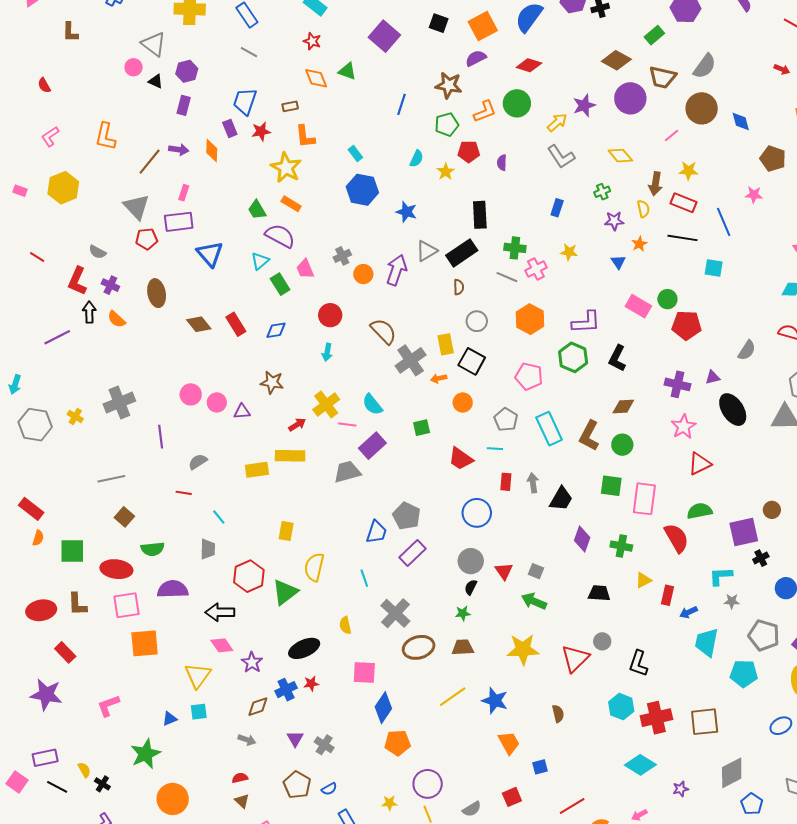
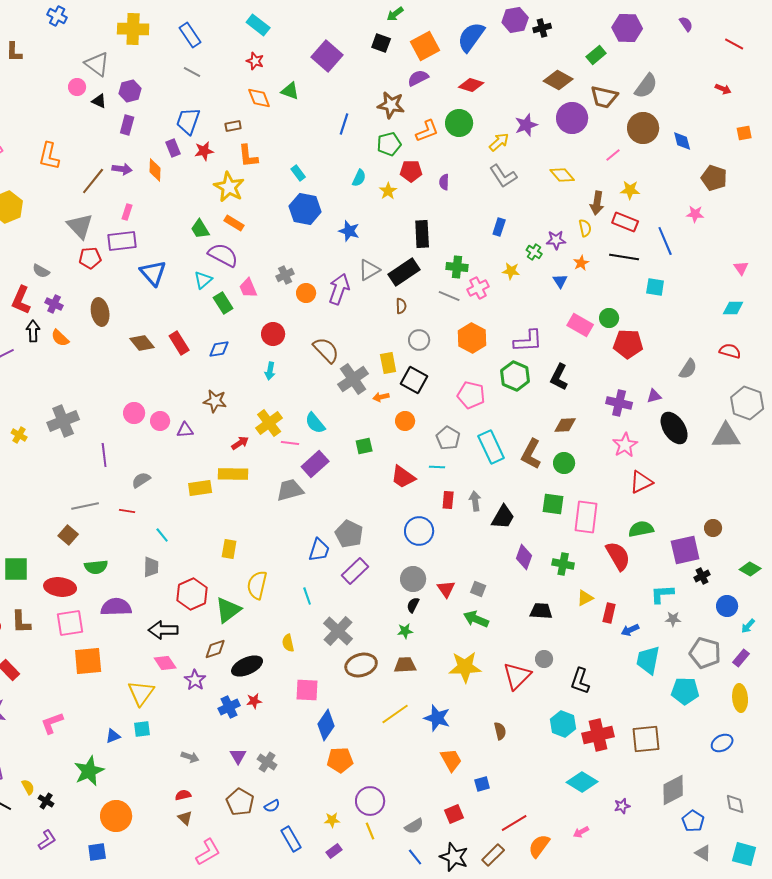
green cross: (602, 192) -> (534, 252), moved, turned -35
gray line: (111, 479) -> (85, 506), moved
brown diamond: (258, 707) -> (215, 649), moved

